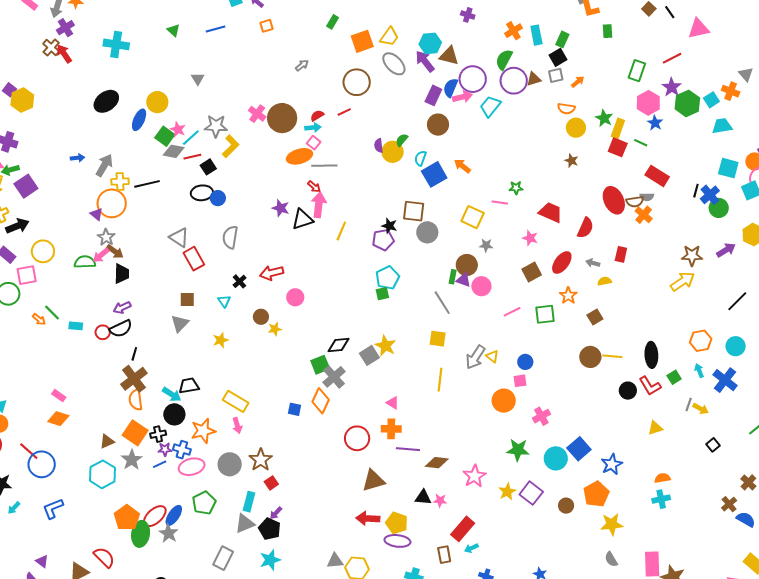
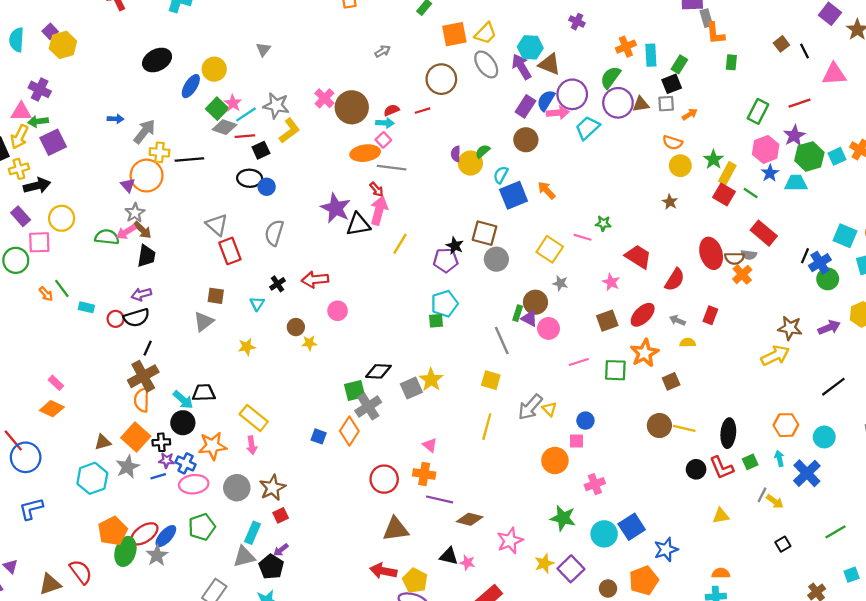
cyan trapezoid: (722, 126) -> (796, 183), moved
purple star: (281, 208) -> (336, 208), size x1.5
orange star: (568, 296) -> (645, 353), size x1.4

